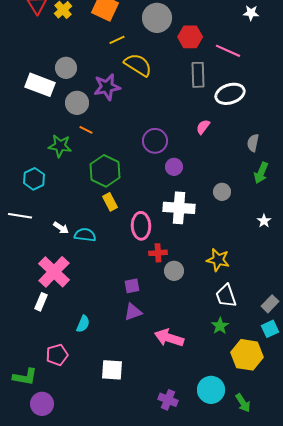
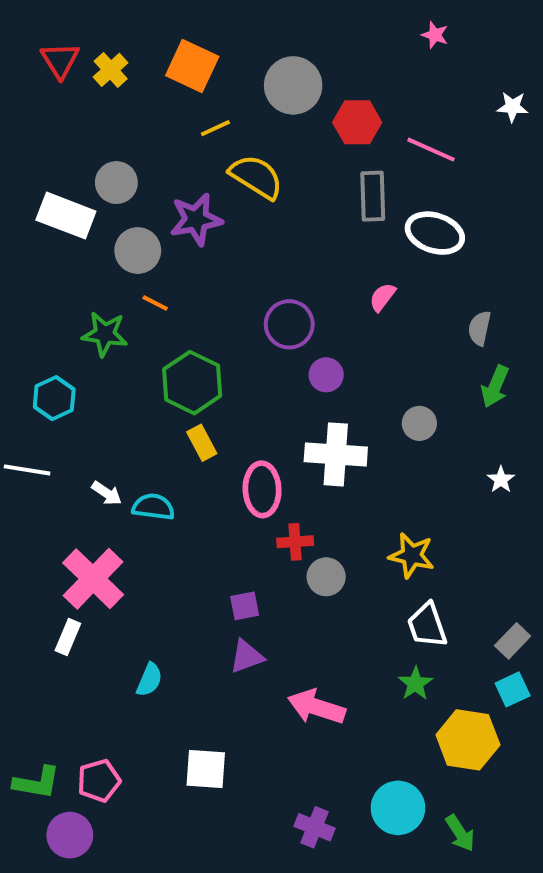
white star: (251, 13) -> (513, 107), moved
white ellipse: (230, 94) -> (435, 233), turned 36
pink pentagon: (57, 355) -> (99, 781), moved

